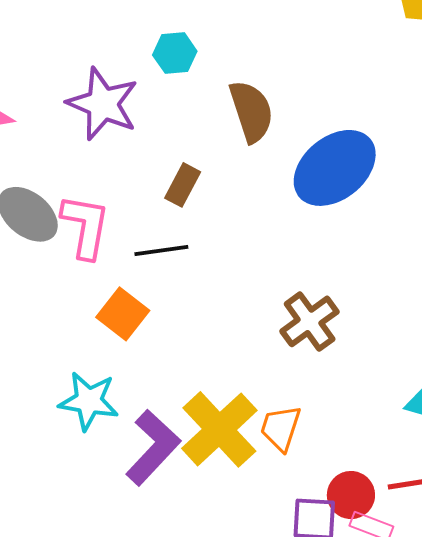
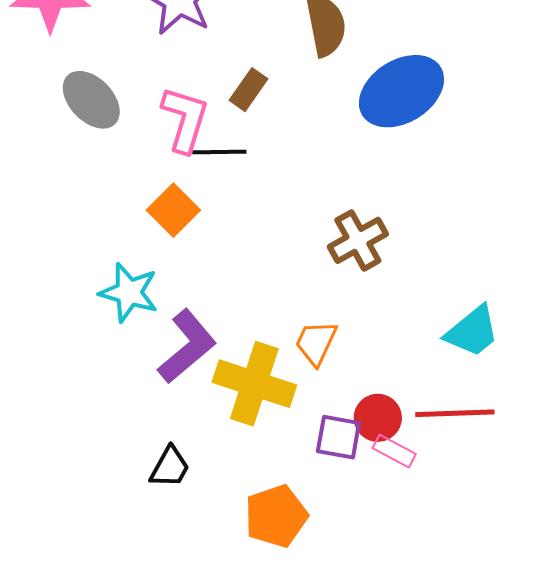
pink L-shape: (85, 226) -> (185, 119), moved
yellow cross: (219, 429) -> (254, 384), moved, turned -36

